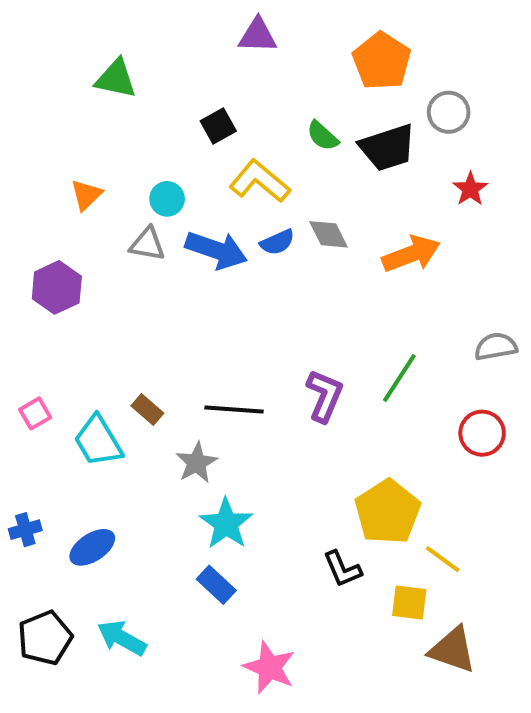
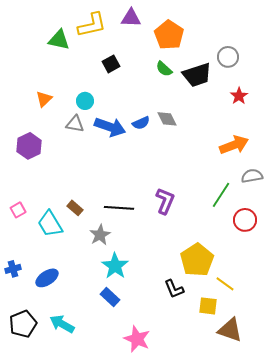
orange pentagon: (382, 61) -> (169, 35), moved
yellow L-shape: (260, 181) -> (92, 25), moved, turned 128
orange arrow: (411, 254) -> (234, 145), moved
green line: (399, 378) -> (221, 195), moved

